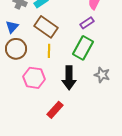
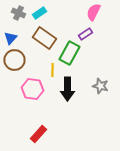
green rectangle: (83, 48) -> (69, 53), moved
yellow line: (49, 51) -> (52, 70), moved
red rectangle: (55, 110) -> (38, 134), moved

